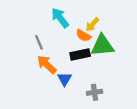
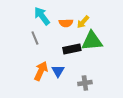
cyan arrow: (60, 18) -> (42, 16), moved
orange semicircle: (83, 36) -> (66, 23), moved, turned -32
orange arrow: (47, 65) -> (41, 71), moved, turned 72

